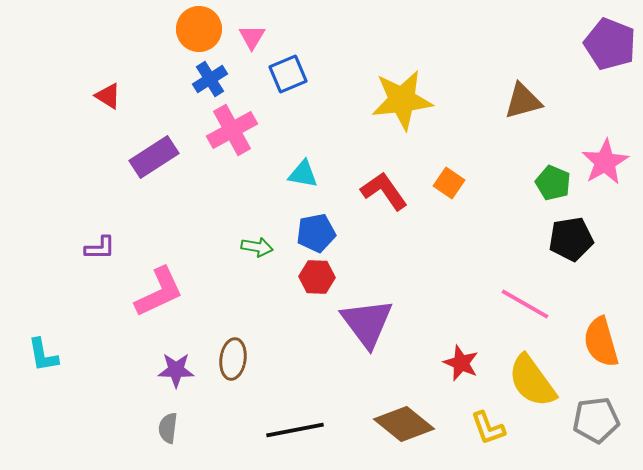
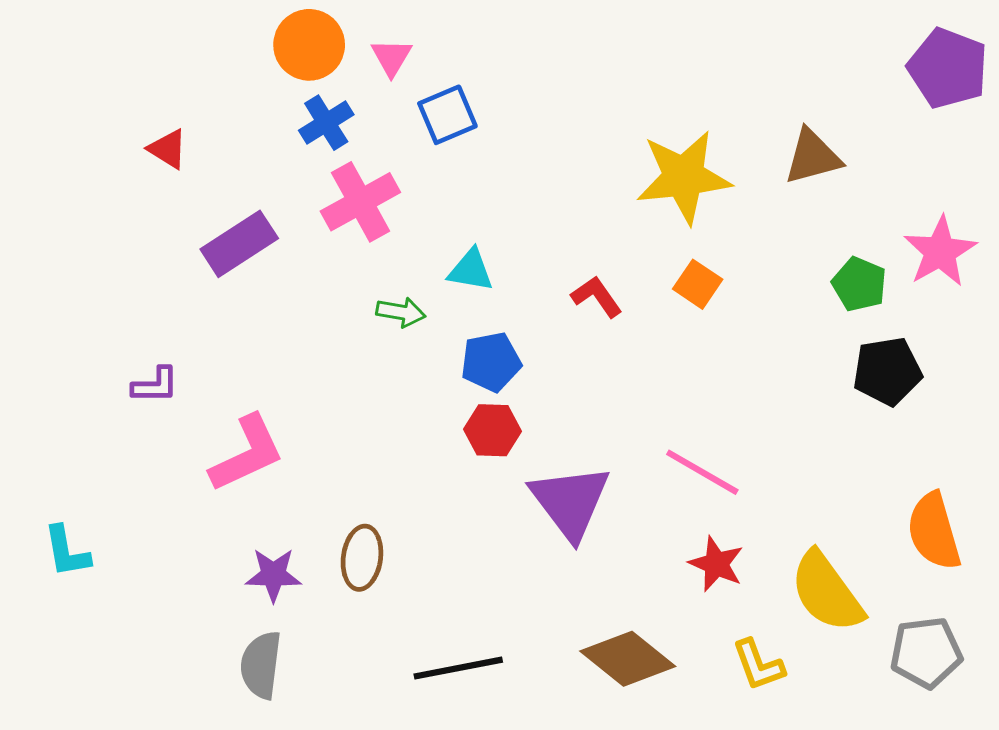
yellow star: (402, 100) -> (684, 177), moved
red L-shape: (384, 191) -> (597, 297), size x0.7
green arrow: (257, 247) -> (401, 312), moved
pink line: (525, 304) -> (702, 472), moved
gray semicircle: (168, 428) -> (261, 665), size x1.4

